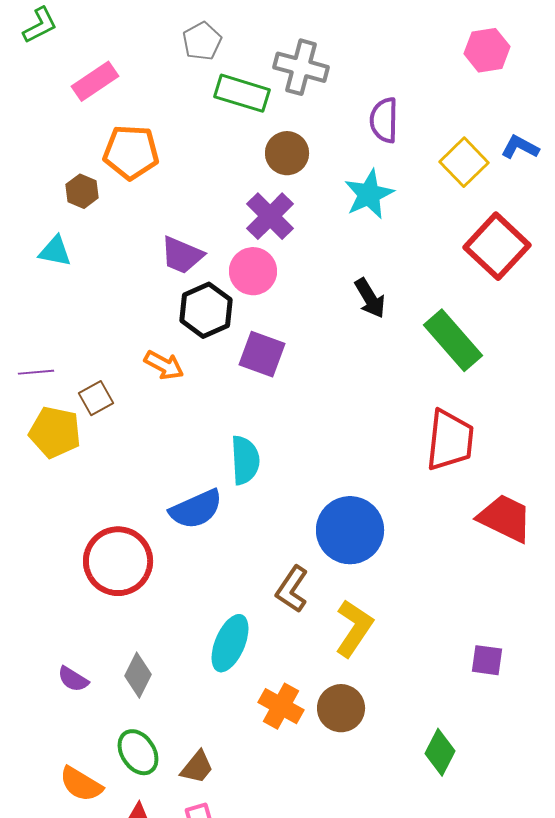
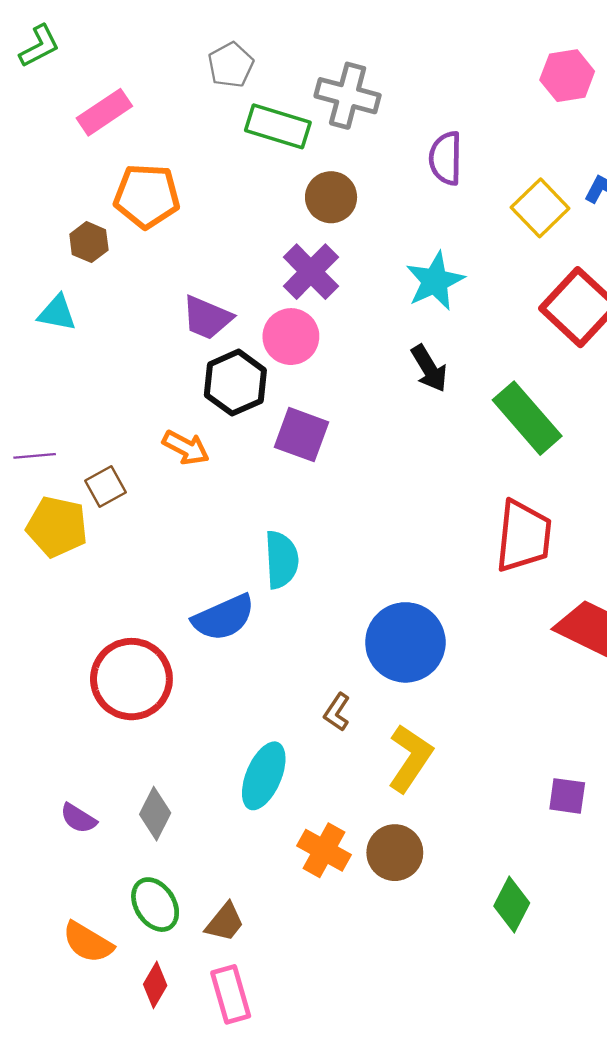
cyan star: (369, 194) -> (435, 281), moved
brown L-shape: (292, 589) -> (337, 712), size x0.7

